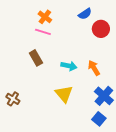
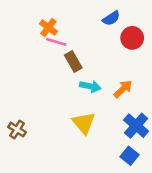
orange cross: (45, 17) -> (48, 27), moved
brown rectangle: (36, 58) -> (73, 61), moved
orange arrow: (94, 68) -> (123, 89), turned 77

